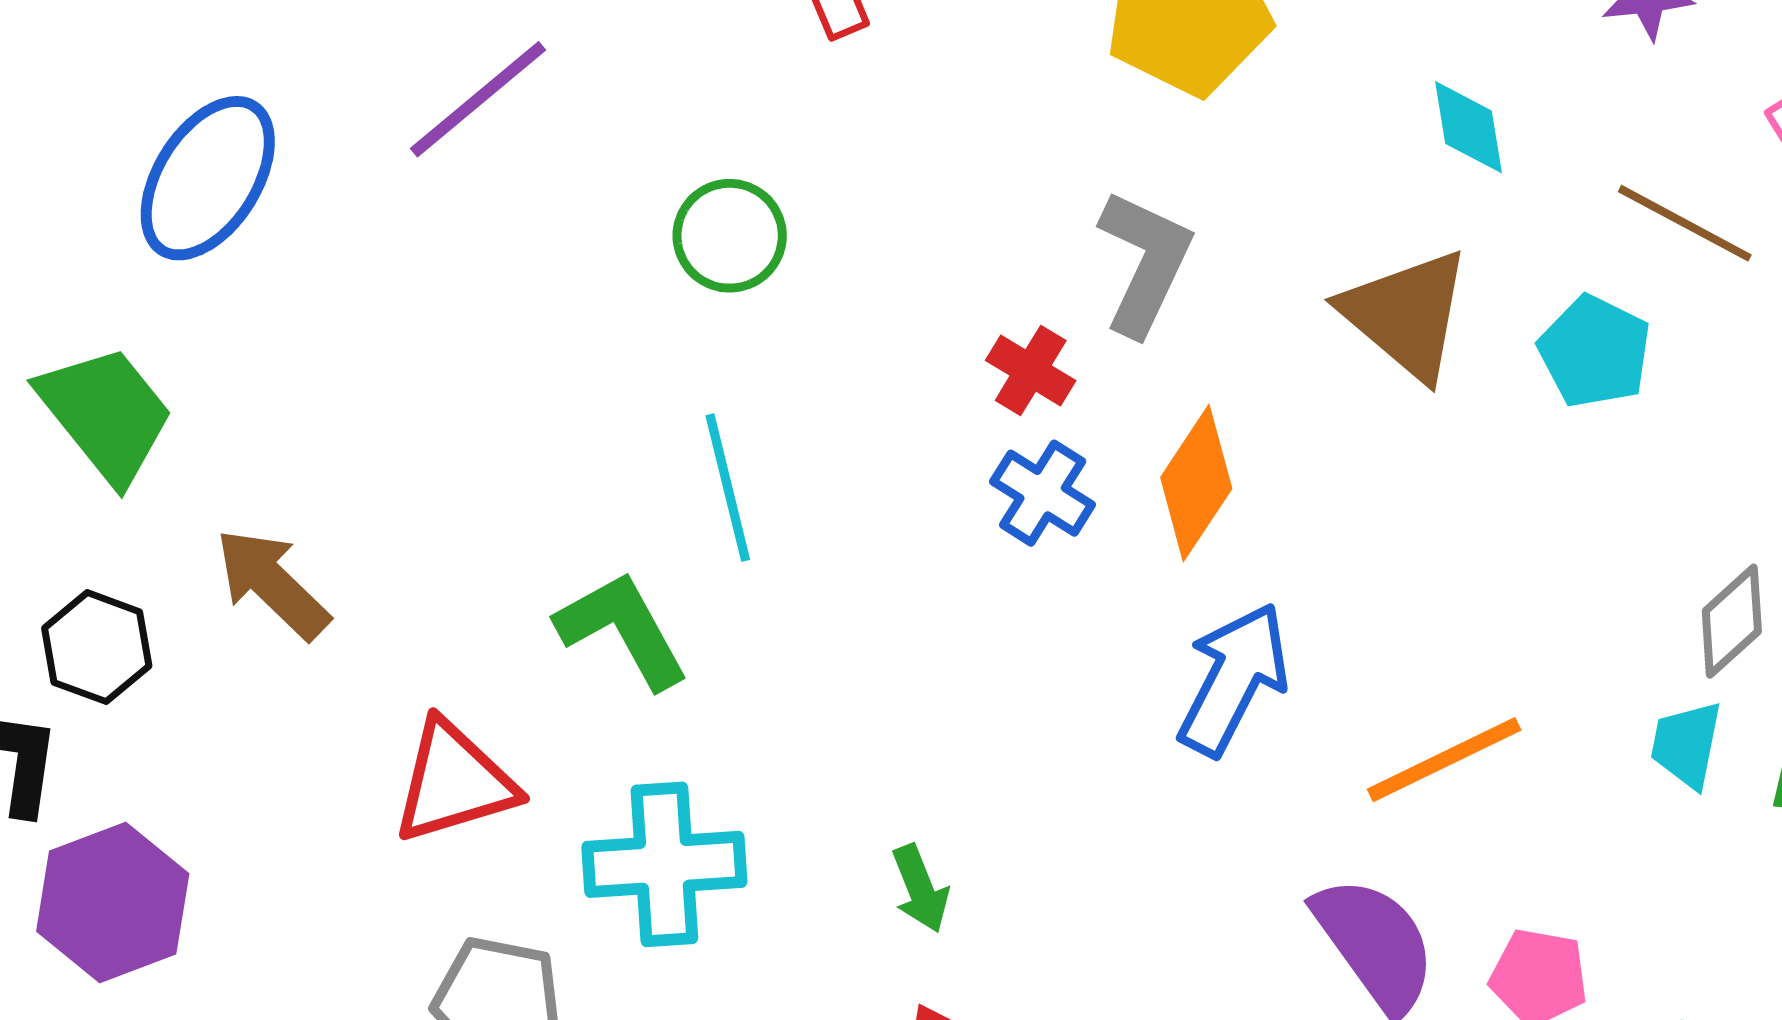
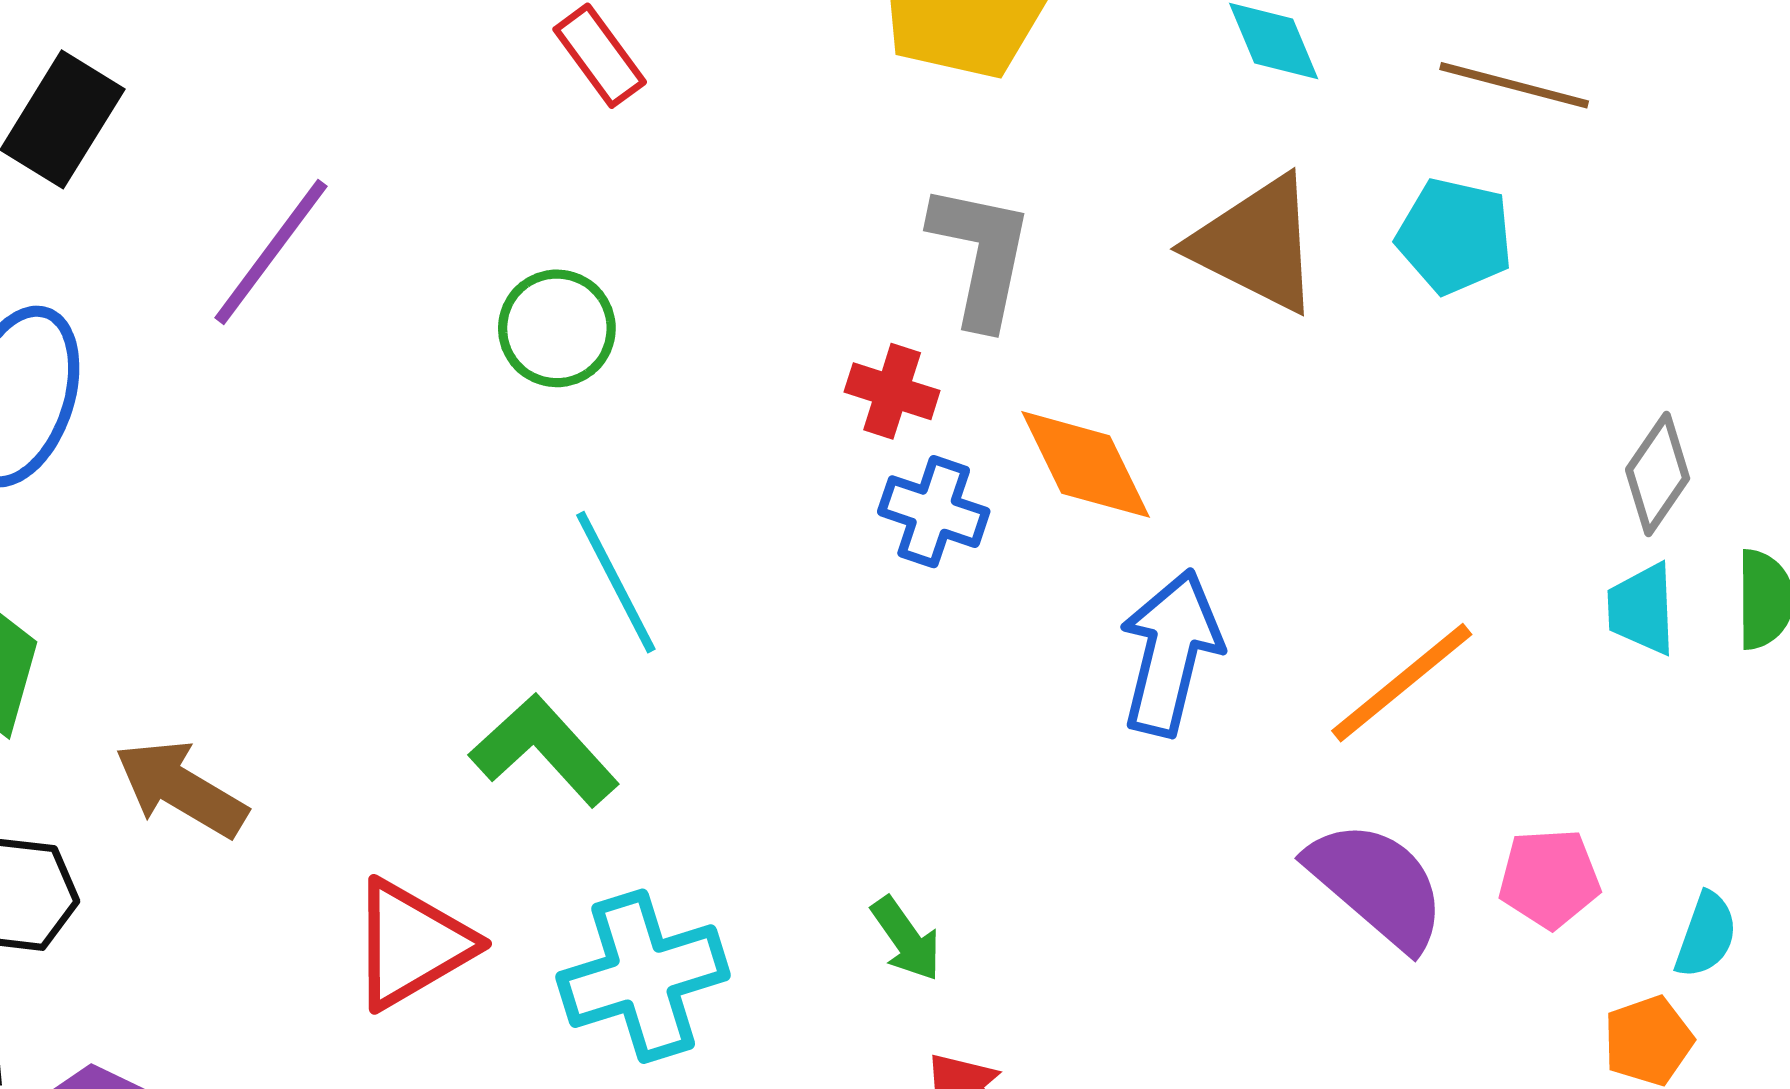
orange diamond: (1196, 483) -> (1086, 464), turned -46

